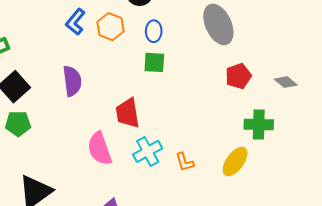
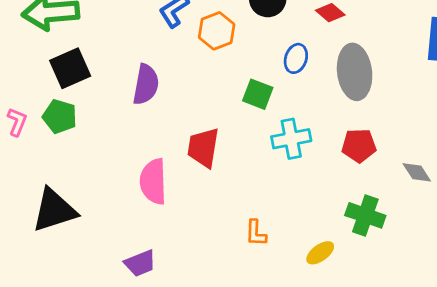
blue ellipse: (154, 31) -> (296, 58), moved
cyan cross: (148, 151) -> (291, 139), moved
yellow ellipse: (235, 162) -> (320, 253), size x0.7

